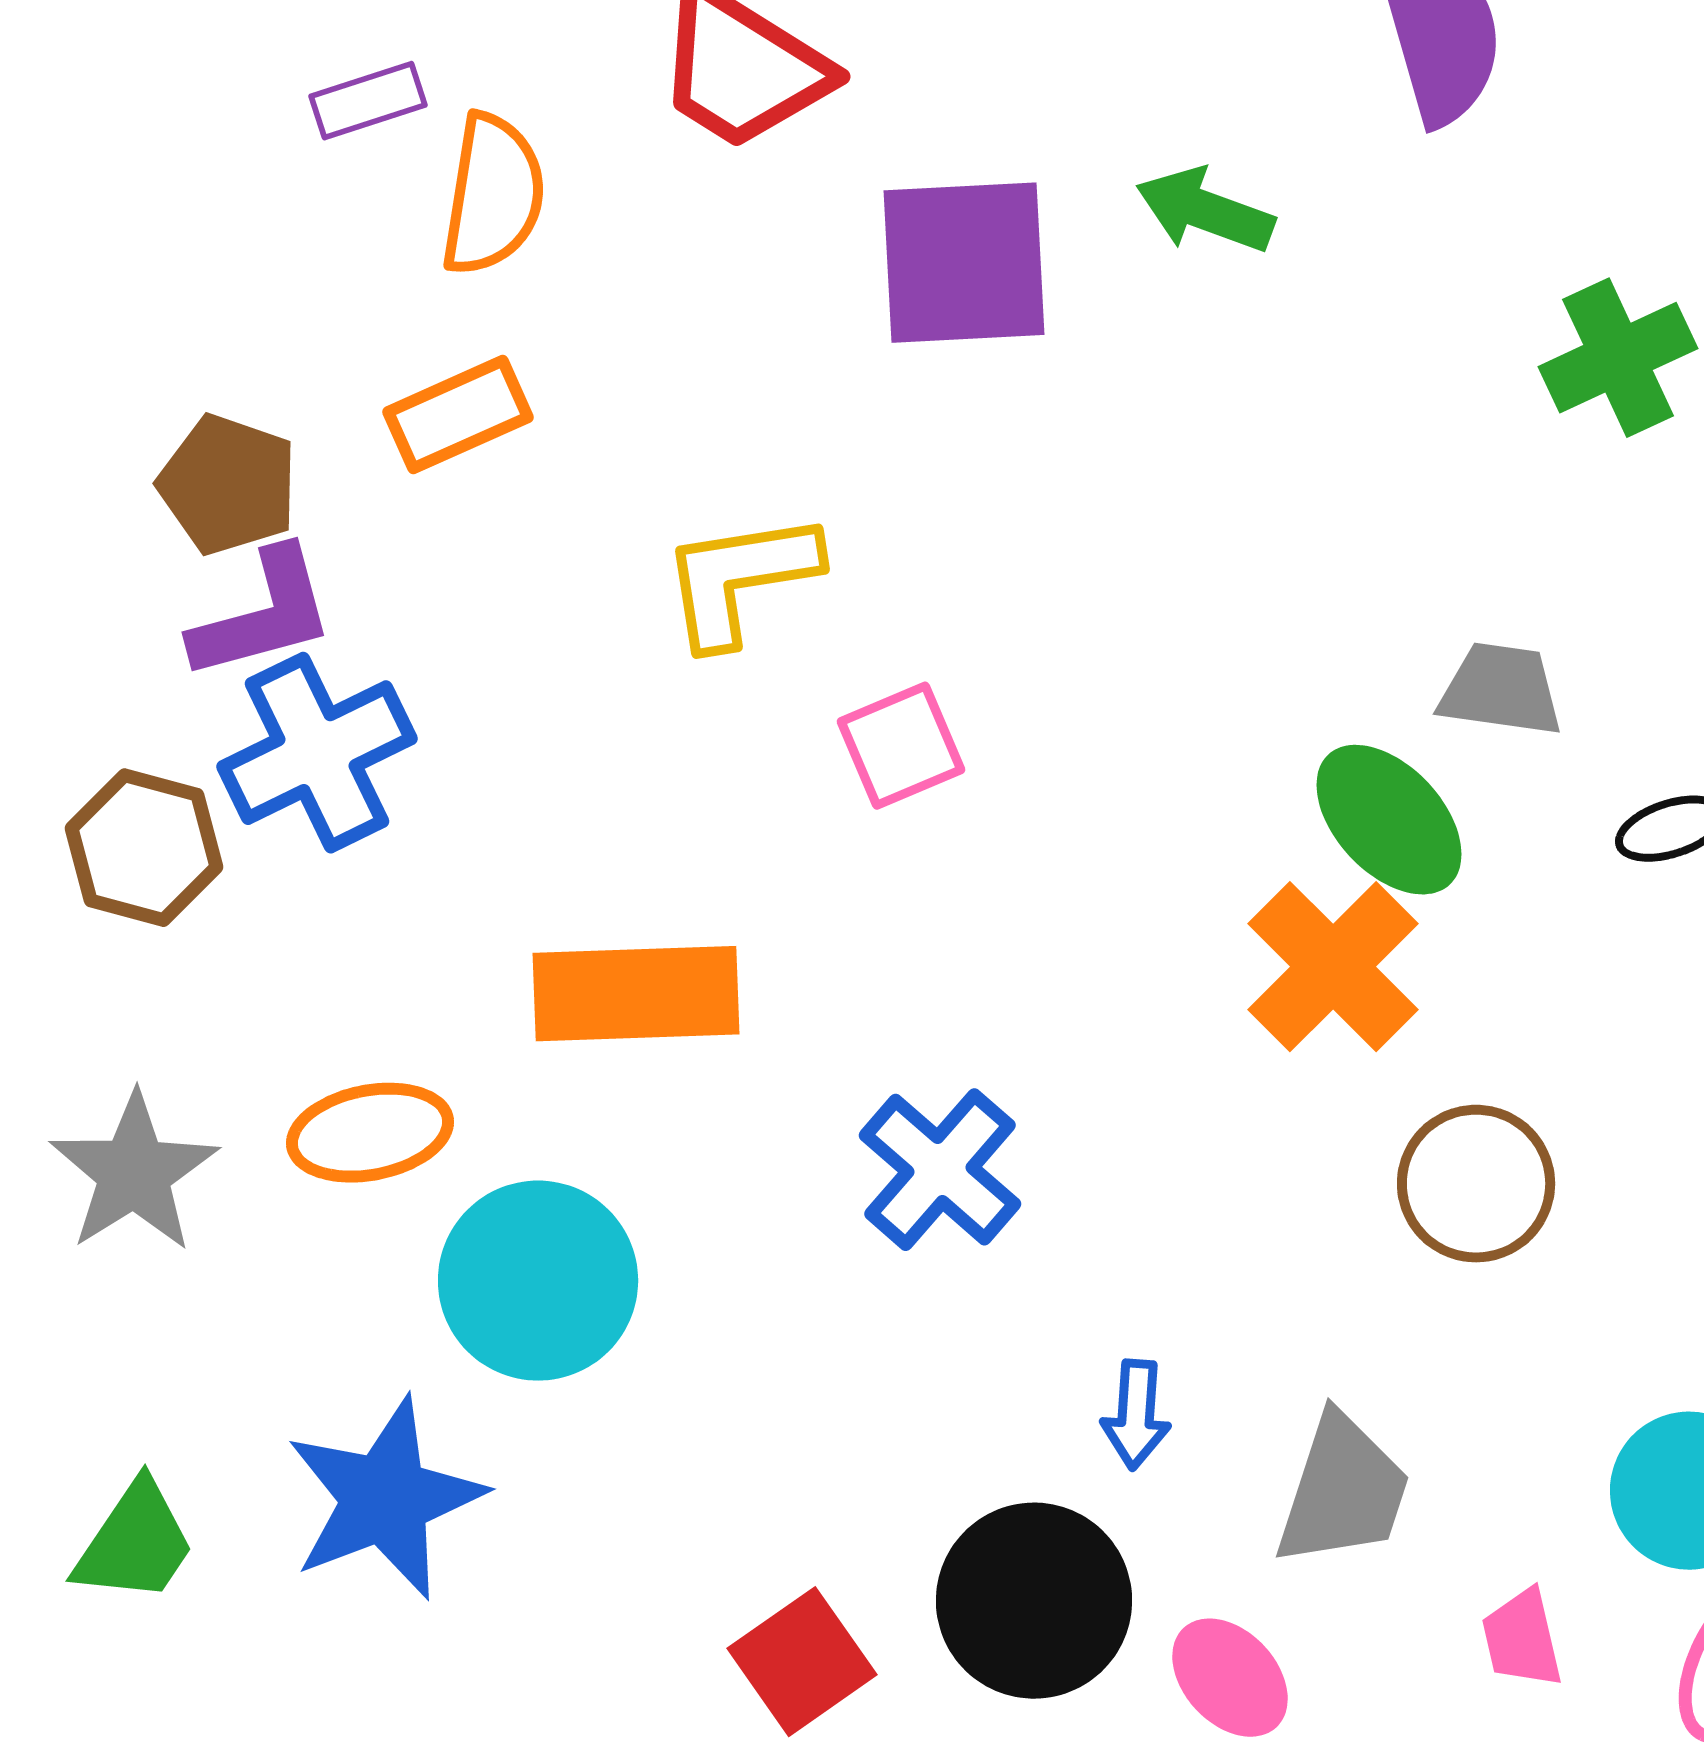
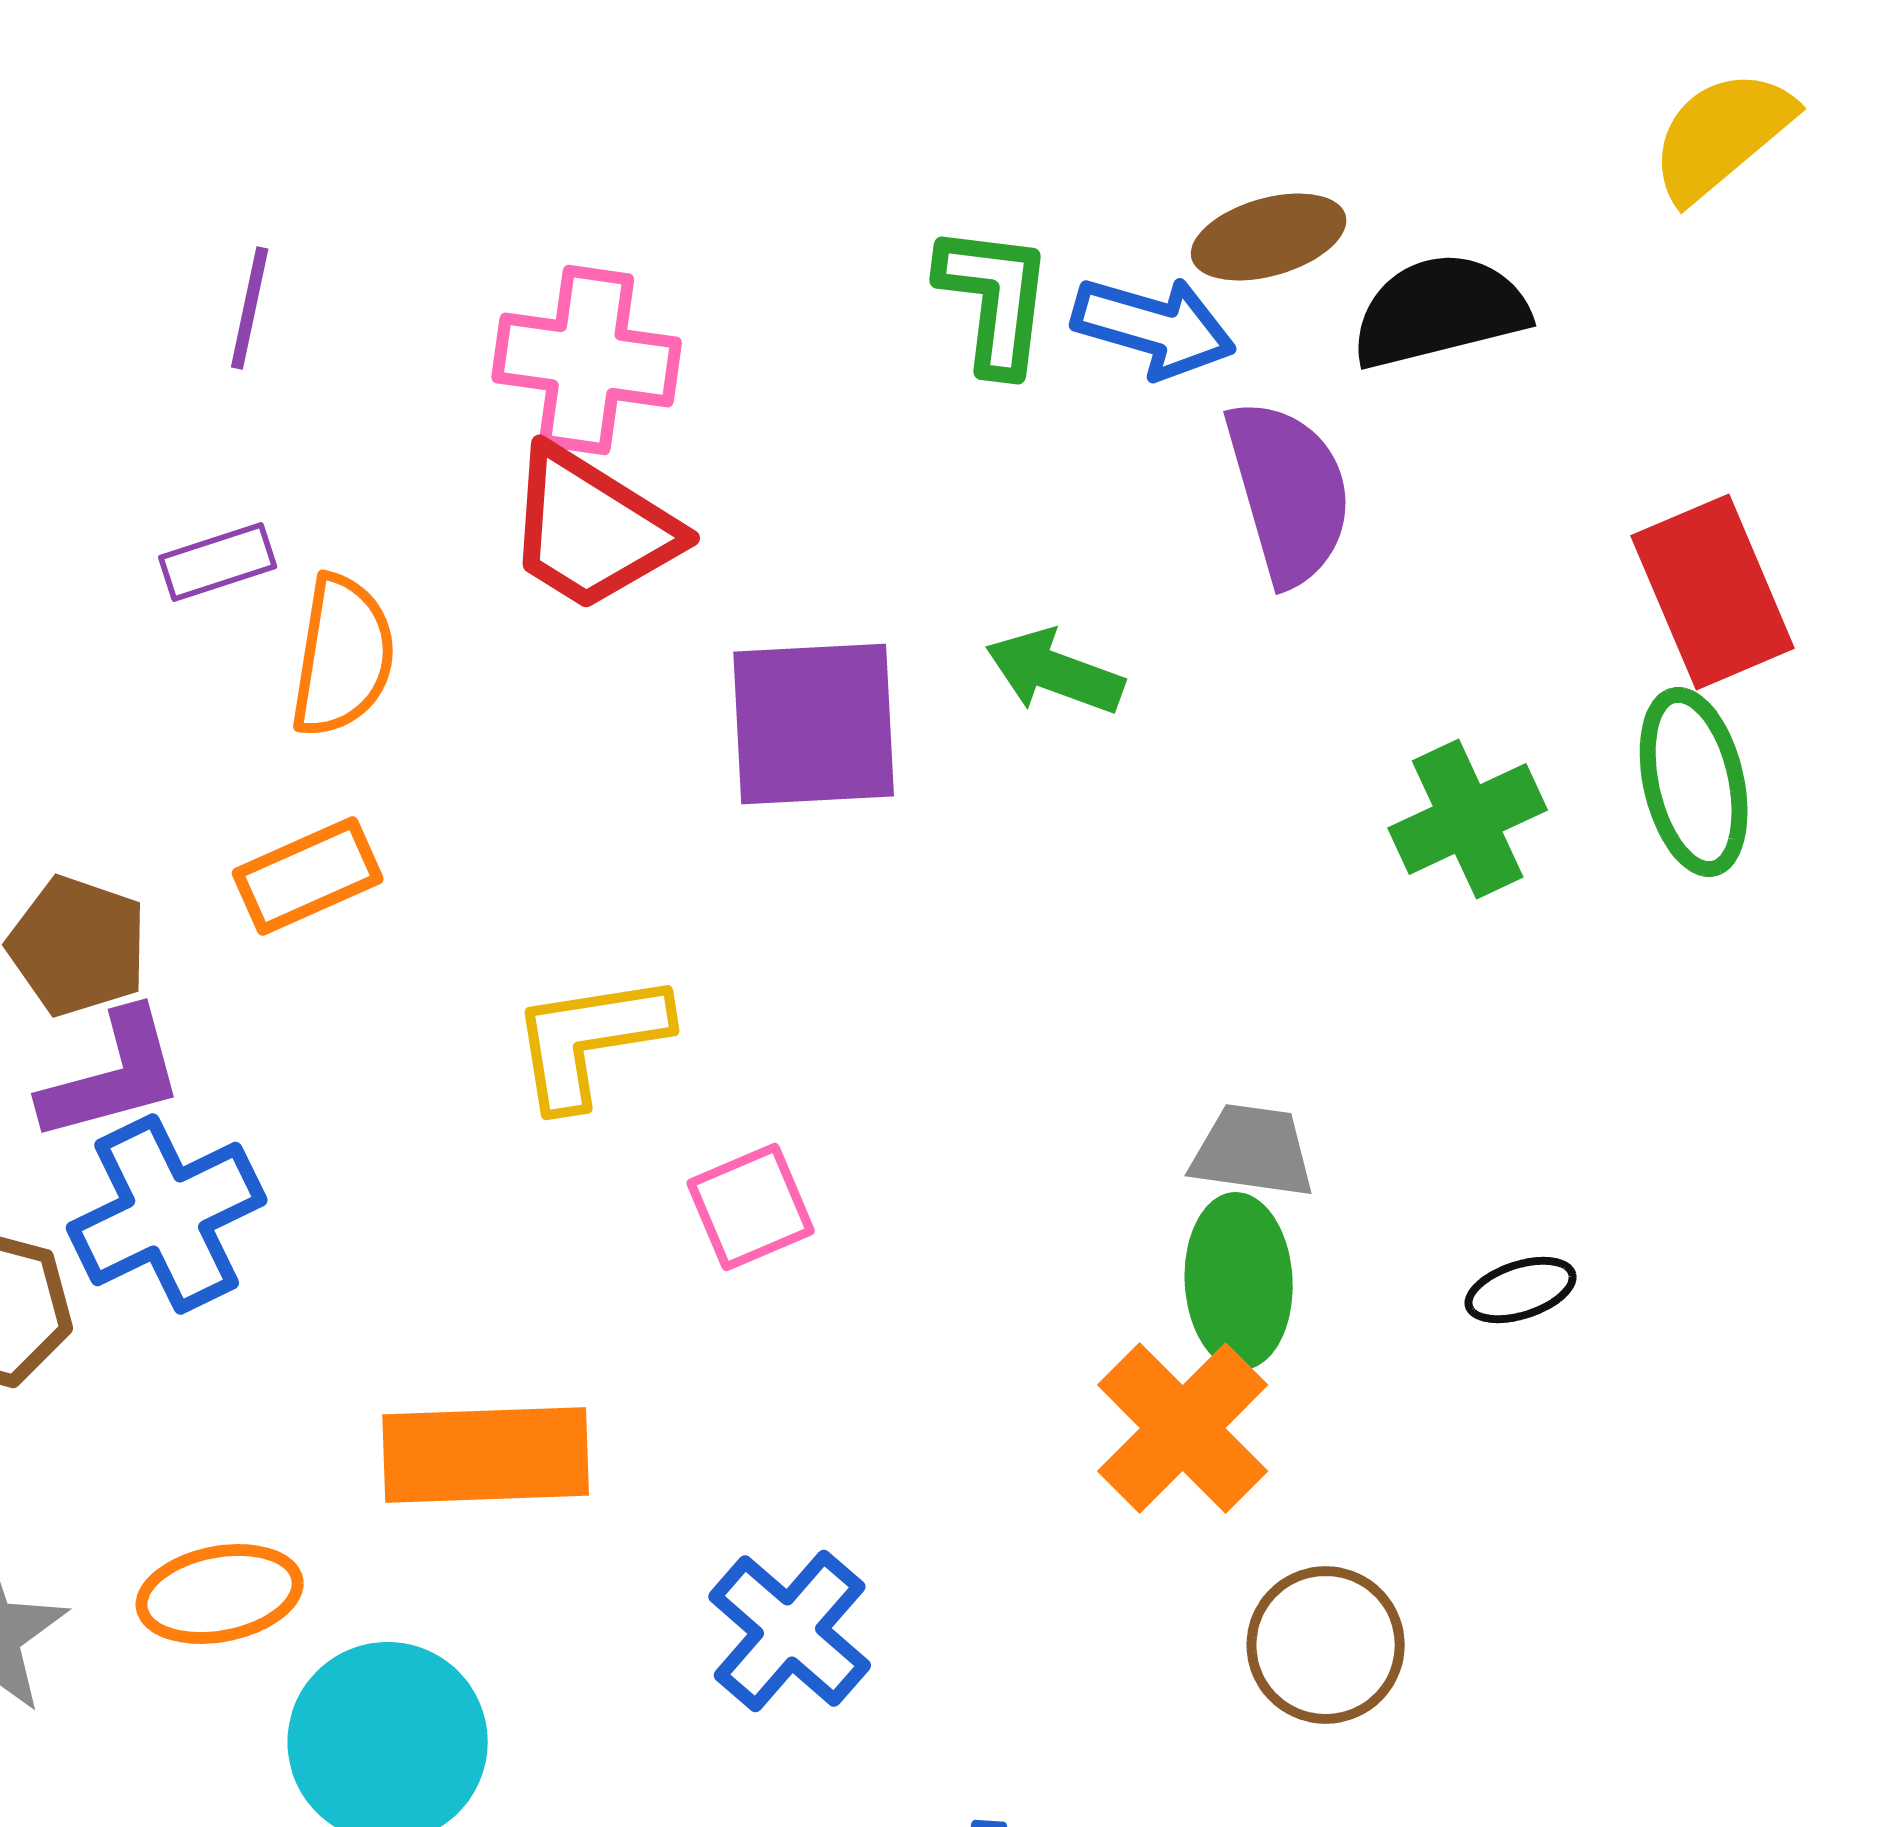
gray trapezoid: (1501, 690) -> (1253, 1151), moved
green ellipse: (1389, 820) -> (1239, 1281), turned 40

